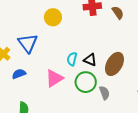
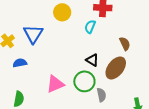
brown semicircle: (118, 13) -> (125, 44), moved
cyan semicircle: (72, 59) -> (90, 27), moved
pink triangle: (54, 78) -> (55, 84), moved

